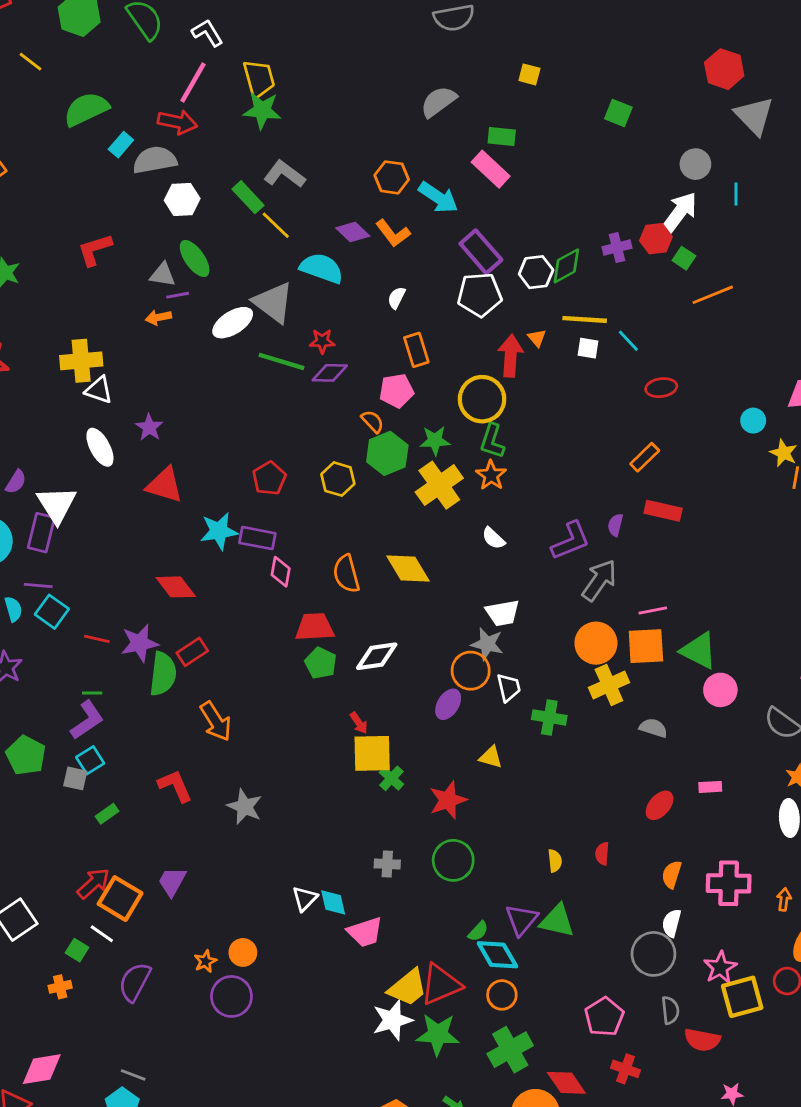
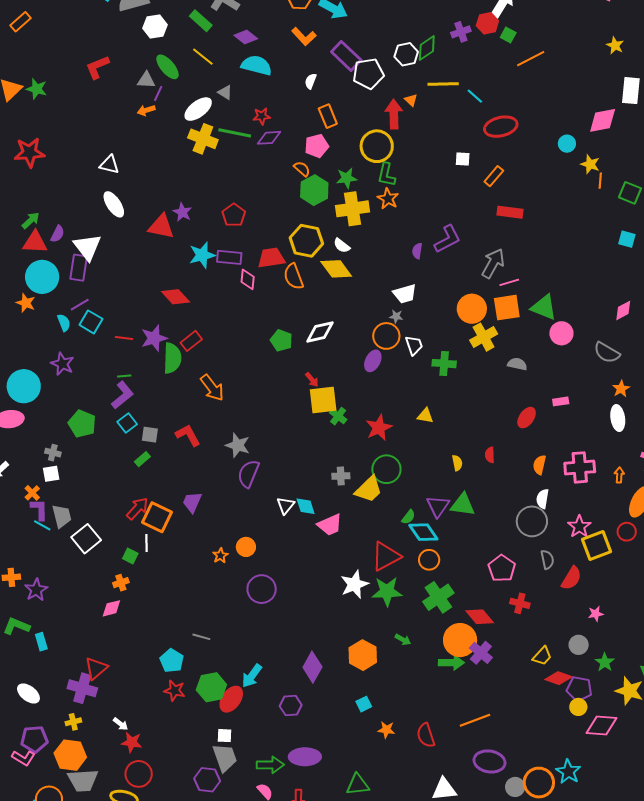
yellow line: (276, 225) -> (203, 57), moved
purple diamond: (353, 232) -> (246, 37), moved
purple rectangle: (481, 252) -> (346, 56), moved
purple line: (178, 295) -> (158, 93), turned -49
gray triangle: (273, 302) -> (225, 92), size x0.5
white square: (588, 348) -> (463, 159), moved
yellow cross: (81, 361) -> (203, 139), moved, turned 32
red ellipse: (661, 388) -> (501, 127), size x1.5
purple star: (149, 427) -> (182, 212), moved
yellow hexagon: (338, 479) -> (306, 241), moved, size x1.4
yellow cross: (439, 485) -> (353, 209), turned 32
purple semicircle: (615, 525) -> (417, 251), moved
white semicircle: (493, 538) -> (342, 246), moved
gray arrow: (599, 580) -> (493, 263), moved
purple line: (38, 586) -> (80, 305), turned -30
red trapezoid: (315, 627) -> (271, 258), moved
gray star: (487, 644) -> (396, 316), size x0.6
yellow triangle: (491, 757) -> (425, 416), moved
gray square: (75, 778) -> (150, 435), moved
white line: (102, 934) -> (147, 543), turned 60
purple semicircle: (135, 982) -> (248, 474), moved
yellow trapezoid: (408, 988) -> (369, 489), moved
purple circle: (231, 996) -> (262, 589), moved
red semicircle: (702, 1040) -> (571, 578), turned -65
pink diamond: (42, 1069) -> (111, 608), moved, size x0.7
gray line: (133, 1075) -> (201, 637), moved

